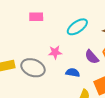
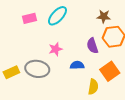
cyan ellipse: (77, 27) -> (57, 16), moved
purple semicircle: (92, 57) -> (92, 46), turned 35

